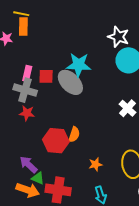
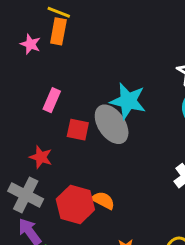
red square: (46, 76) -> (78, 130), moved
gray cross: (25, 90) -> (26, 195), moved
orange semicircle: (74, 135) -> (103, 200), turned -91

